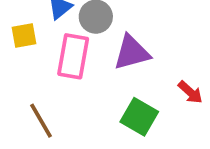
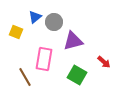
yellow square: (24, 36) -> (16, 32), turned 32
pink rectangle: (73, 56) -> (44, 59), moved

